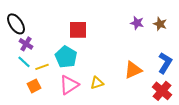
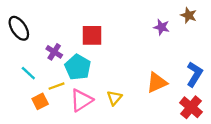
brown star: (160, 24) -> (189, 15), moved
purple cross: (26, 44) -> (54, 52), moved
yellow line: (42, 67) -> (57, 86), moved
yellow triangle: (97, 83) -> (114, 98), turned -32

